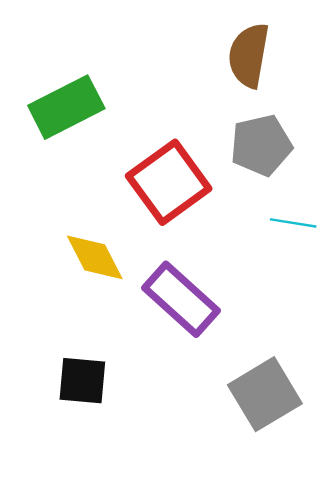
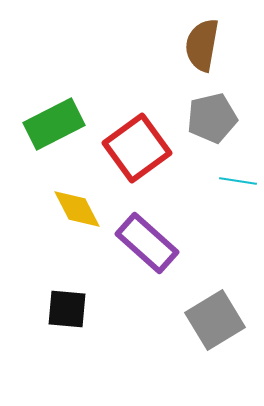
green rectangle: (66, 107) -> (54, 124), moved

